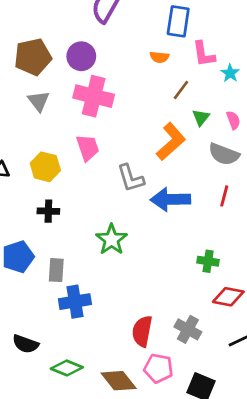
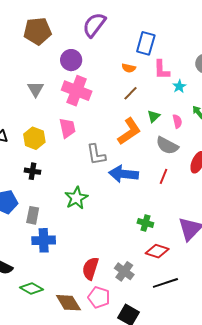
brown pentagon: (33, 57) -> (37, 31), moved
brown line: (181, 90) -> (131, 93), moved

